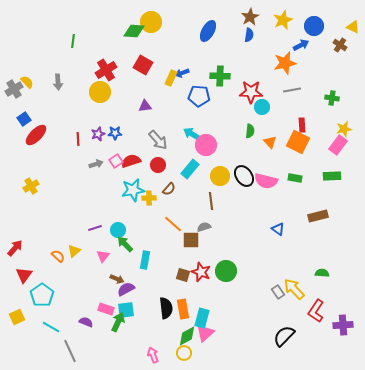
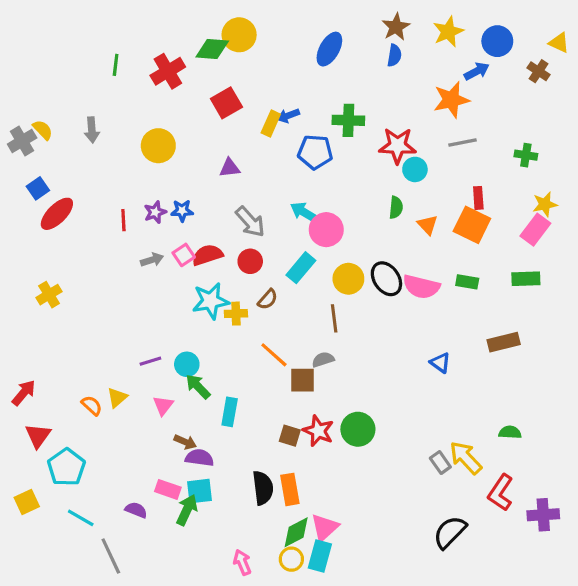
red square: (143, 65) -> (226, 103), turned 30
red cross: (106, 70) -> (168, 71), moved
purple semicircle: (126, 289) -> (199, 458), turned 36
cyan rectangle: (202, 318) -> (320, 556), moved

